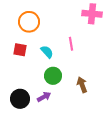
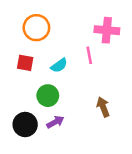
pink cross: (92, 14) -> (107, 30), moved
cyan semicircle: (47, 52) -> (59, 65), turned 96
green circle: (53, 76) -> (48, 96), moved

